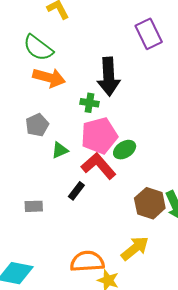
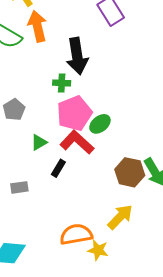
orange arrow: (49, 78) -> (37, 26), moved, turned -112
green triangle: (60, 150) -> (39, 142), moved

